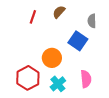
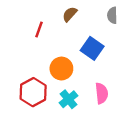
red line: (33, 17) -> (39, 30), moved
gray semicircle: (92, 21) -> (112, 15), moved

